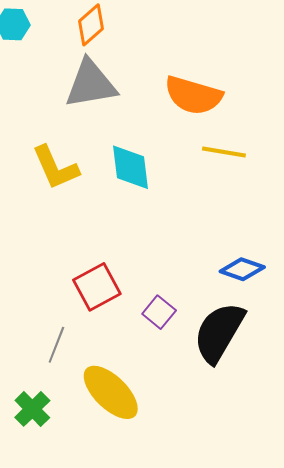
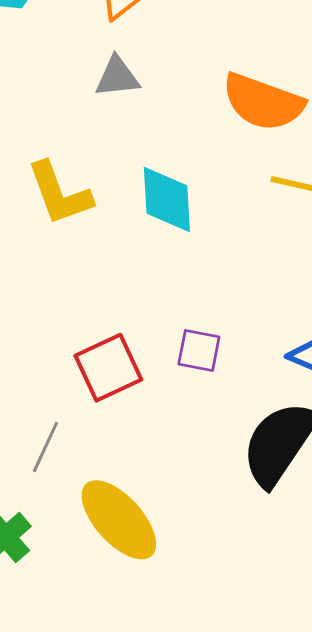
gray triangle: (91, 84) -> (117, 77), size x0.6
purple square: (159, 312) -> (199, 350), moved, turned -32

